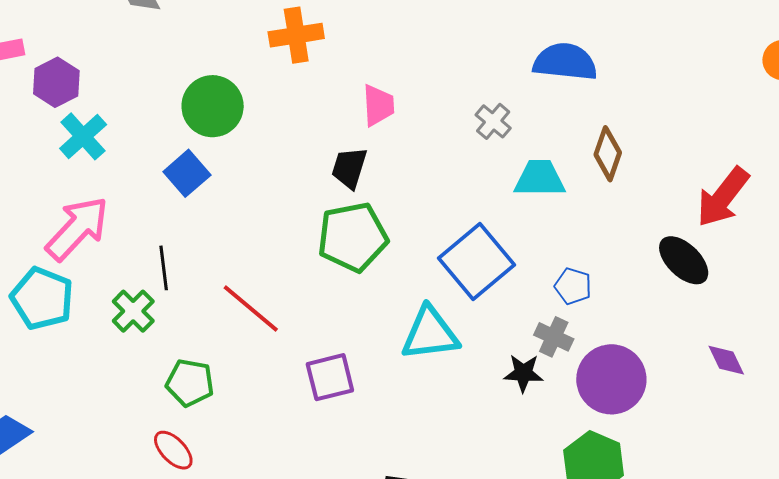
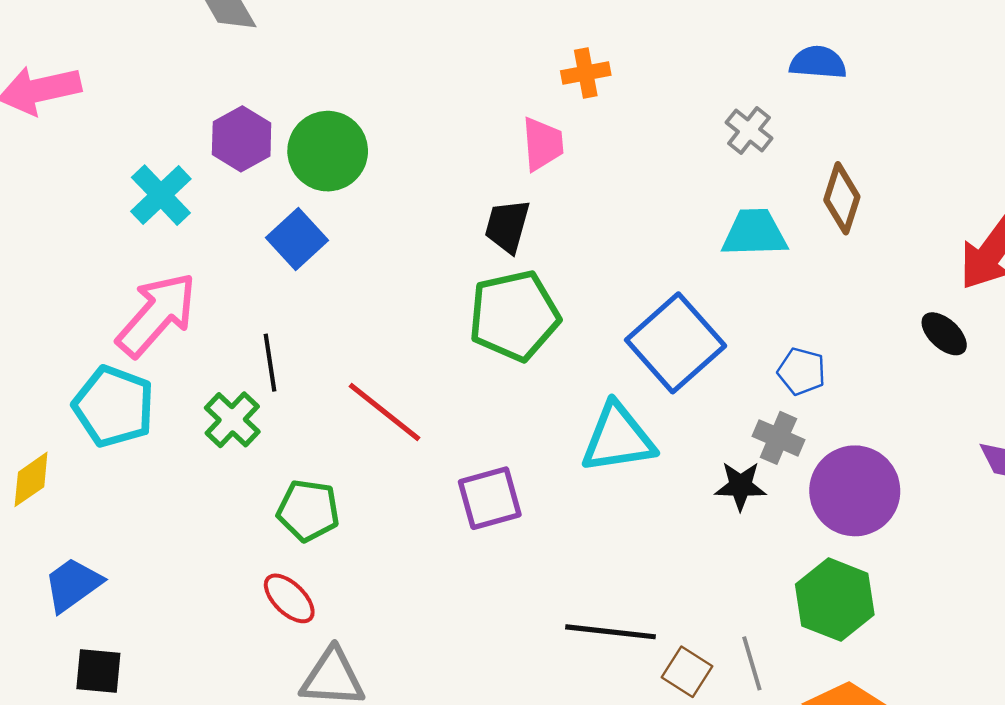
orange cross: (296, 35) -> (586, 73), moved, size x0.7
blue semicircle: (565, 62) -> (818, 63), moved, size x0.7
purple hexagon: (56, 82) -> (242, 139), moved
gray cross: (493, 121) -> (749, 130), moved
black ellipse: (684, 260) -> (944, 334), size x0.7

